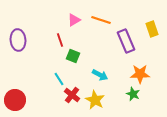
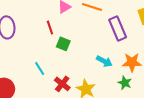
cyan arrow: (100, 75) -> (104, 61), moved
cyan line: (59, 79) -> (40, 68), moved

